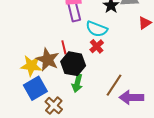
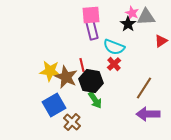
yellow star: (31, 66) -> (50, 71), moved
green arrow: (77, 83) -> (95, 100), turned -48
brown line: (114, 85) -> (144, 88), moved

